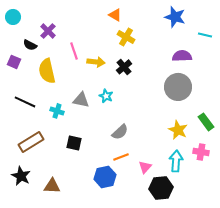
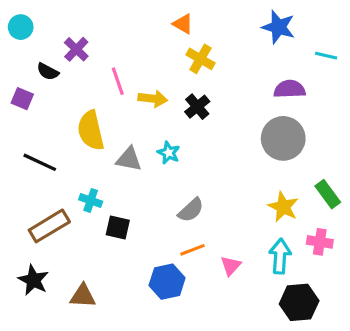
yellow semicircle: (47, 71) -> (91, 130), moved
cyan cross: (57, 111) -> (91, 200), moved
black hexagon: (161, 188) -> (299, 302), moved

